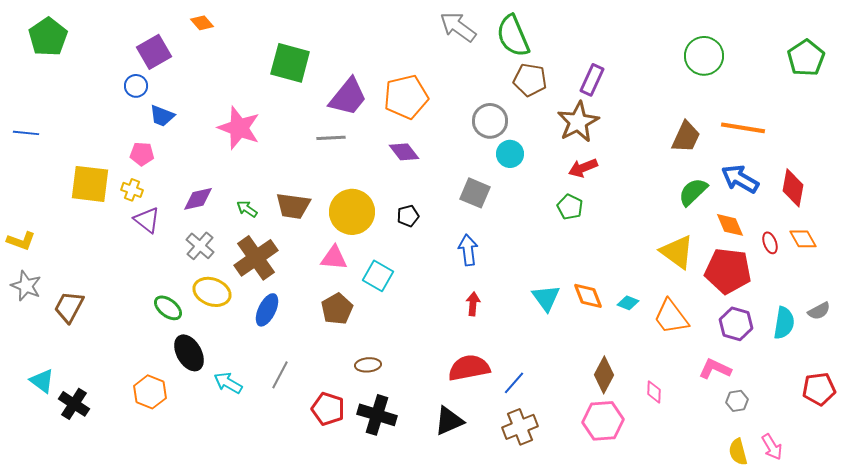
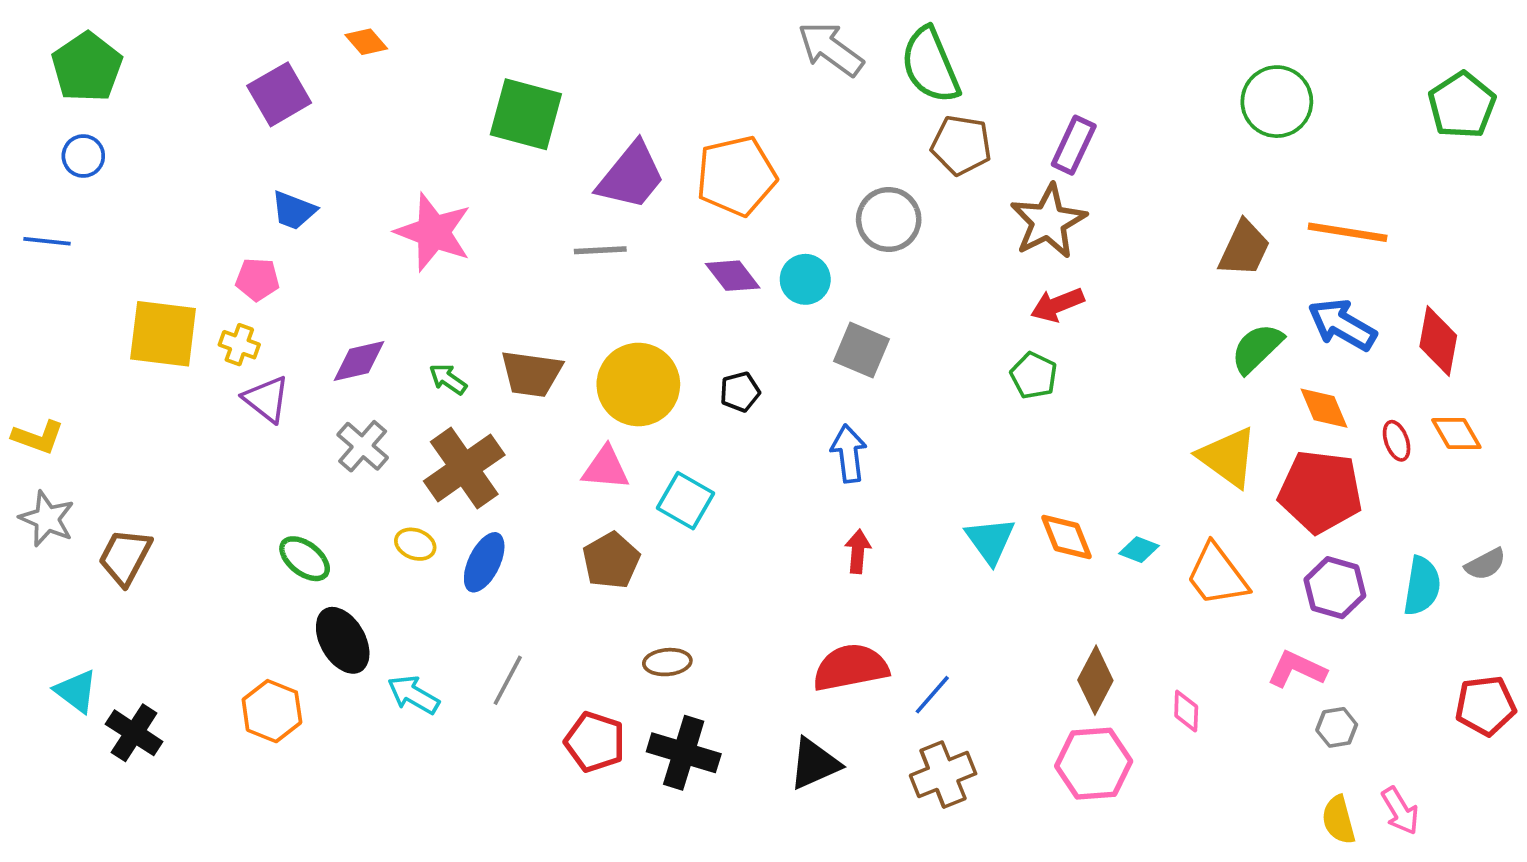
blue circle: (136, 86) -> (83, 156), moved
cyan circle: (510, 154) -> (805, 279), moved
yellow ellipse: (212, 292) -> (415, 544), moved, size x0.6

